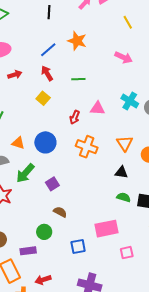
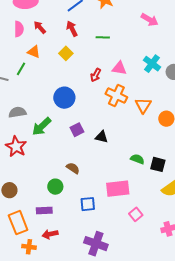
red arrow: (15, 75) -> (40, 27), turned -120
orange triangle: (18, 143) -> (34, 52), moved
orange cross: (87, 147) -> (116, 96), moved
black triangle: (121, 172) -> (102, 137), moved
purple square: (52, 184) -> (77, 130), moved
purple rectangle: (28, 251) -> (44, 211), moved
pink square: (127, 253) -> (136, 214), turned -32

